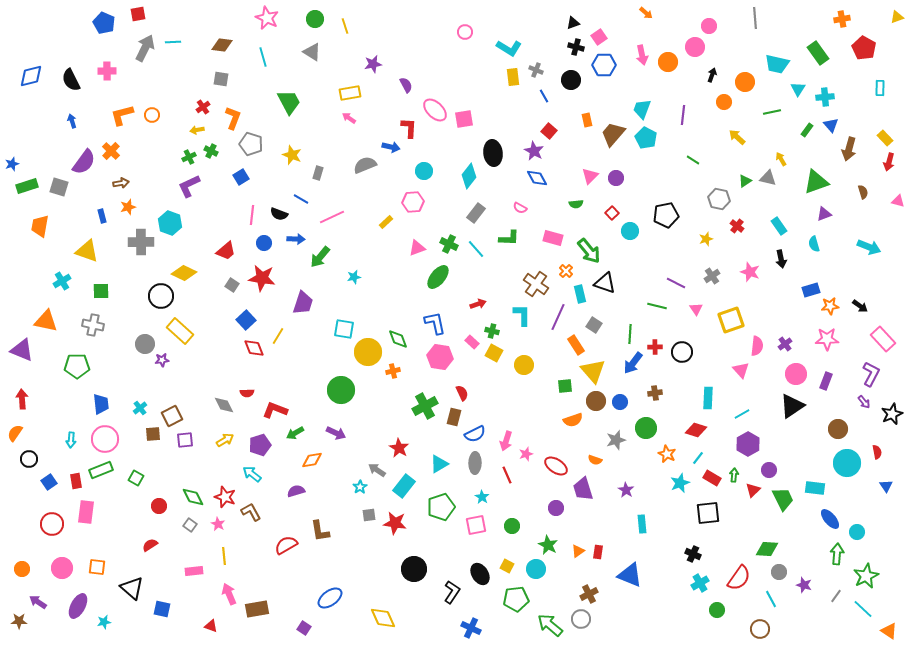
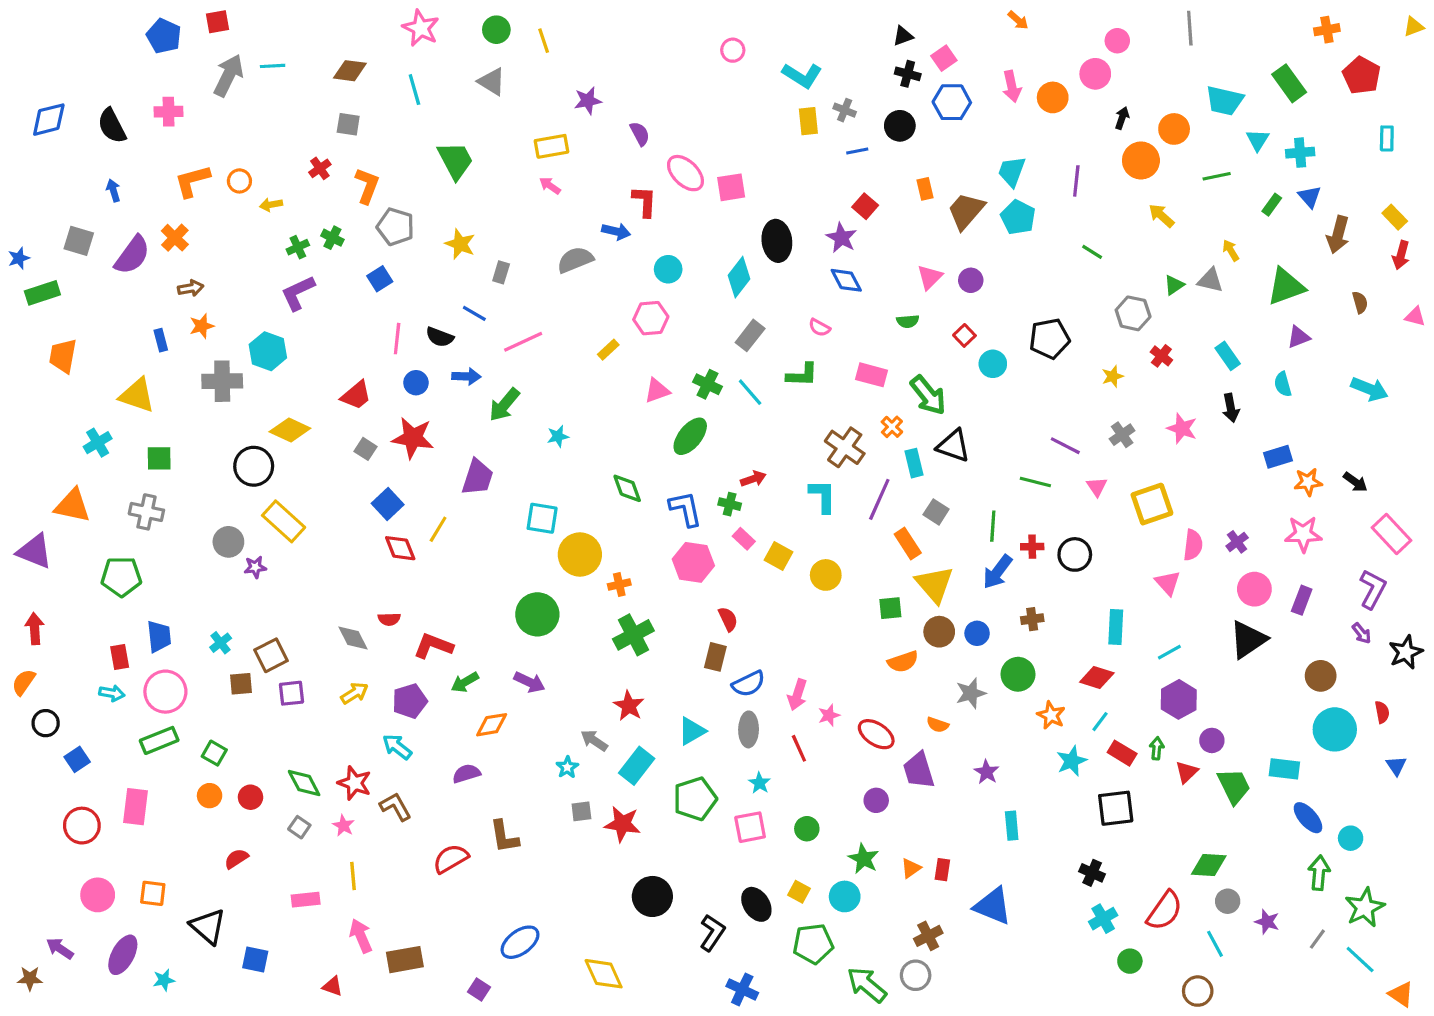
blue line: (544, 96) -> (857, 151), turned -72
orange circle: (724, 102) -> (1141, 160), size x1.5
yellow arrow: (197, 130) -> (271, 205), moved
gray square: (59, 187) -> (79, 241), moved
green cross: (492, 331) -> (730, 504), moved
green diamond: (398, 339) -> (627, 488), moved
green cross: (425, 406) -> (633, 635), moved
cyan arrow: (71, 440) -> (112, 693), turned -84
red rectangle: (76, 481) -> (120, 657), moved
orange circle: (22, 569) -> (210, 796), moved

